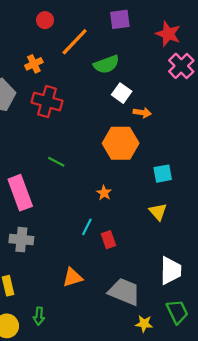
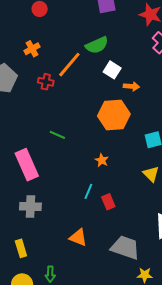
orange line: (75, 42) -> (69, 65), moved
red cross: (47, 102) -> (46, 82), size x0.6
orange triangle: (73, 277) -> (78, 237), turned 42

